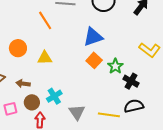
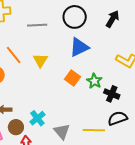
orange line: (45, 20) -> (14, 55), moved
blue triangle: (93, 37) -> (79, 47), moved
yellow triangle: (45, 58) -> (40, 60), moved, turned -49

